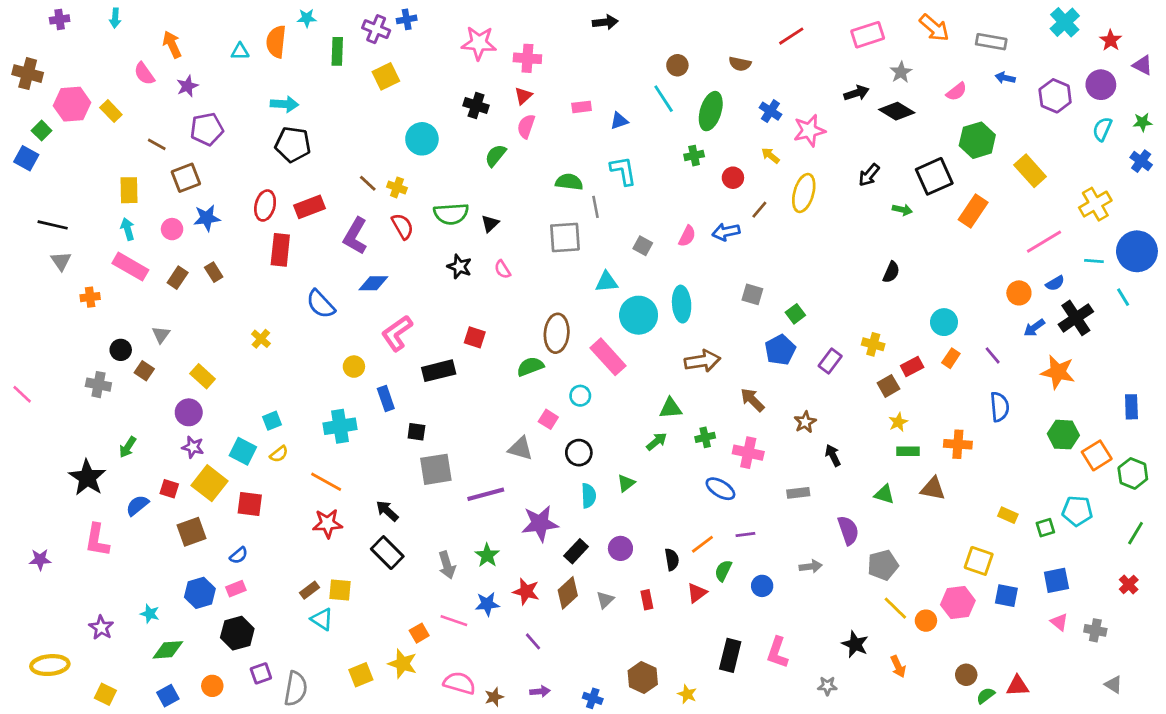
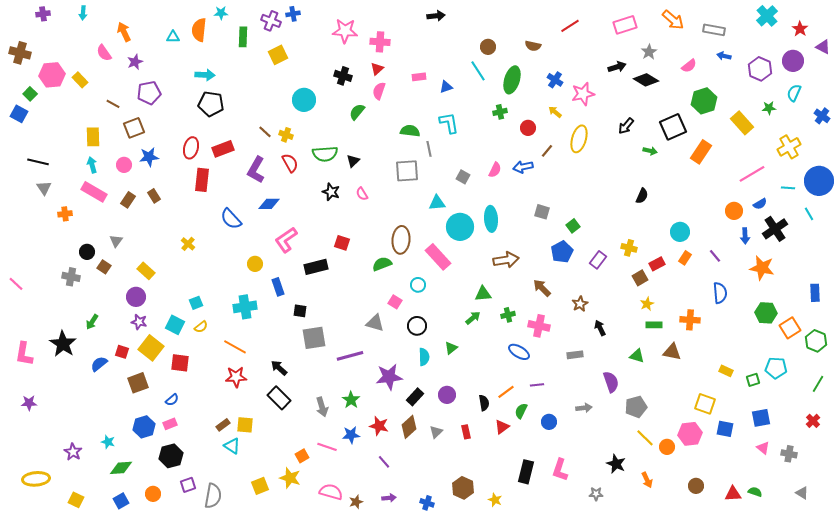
green star: (1143, 122) -> (769, 108), moved
blue arrow: (1034, 328) -> (745, 236), turned -56
pink L-shape: (97, 540) -> (24, 354), moved
green semicircle: (986, 696) -> (755, 492), moved, turned 56

